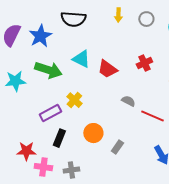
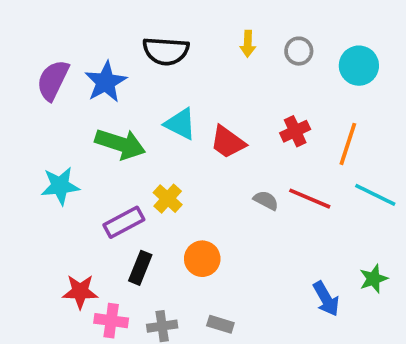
cyan star: (15, 81) -> (60, 186), moved
red line: (152, 116) -> (310, 199), moved
gray rectangle: (117, 147) -> (220, 324), moved, turned 72

